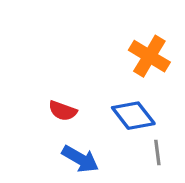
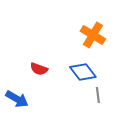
blue arrow: (80, 159) -> (17, 99), moved

